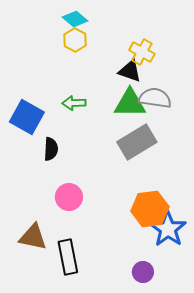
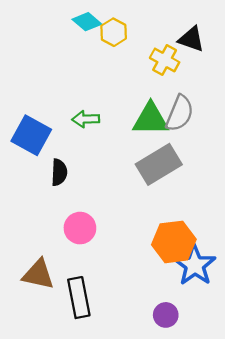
yellow hexagon: (75, 40) -> (114, 32), moved
black triangle: (130, 71) -> (191, 39), moved
gray semicircle: (155, 98) -> (180, 113), turned 104

